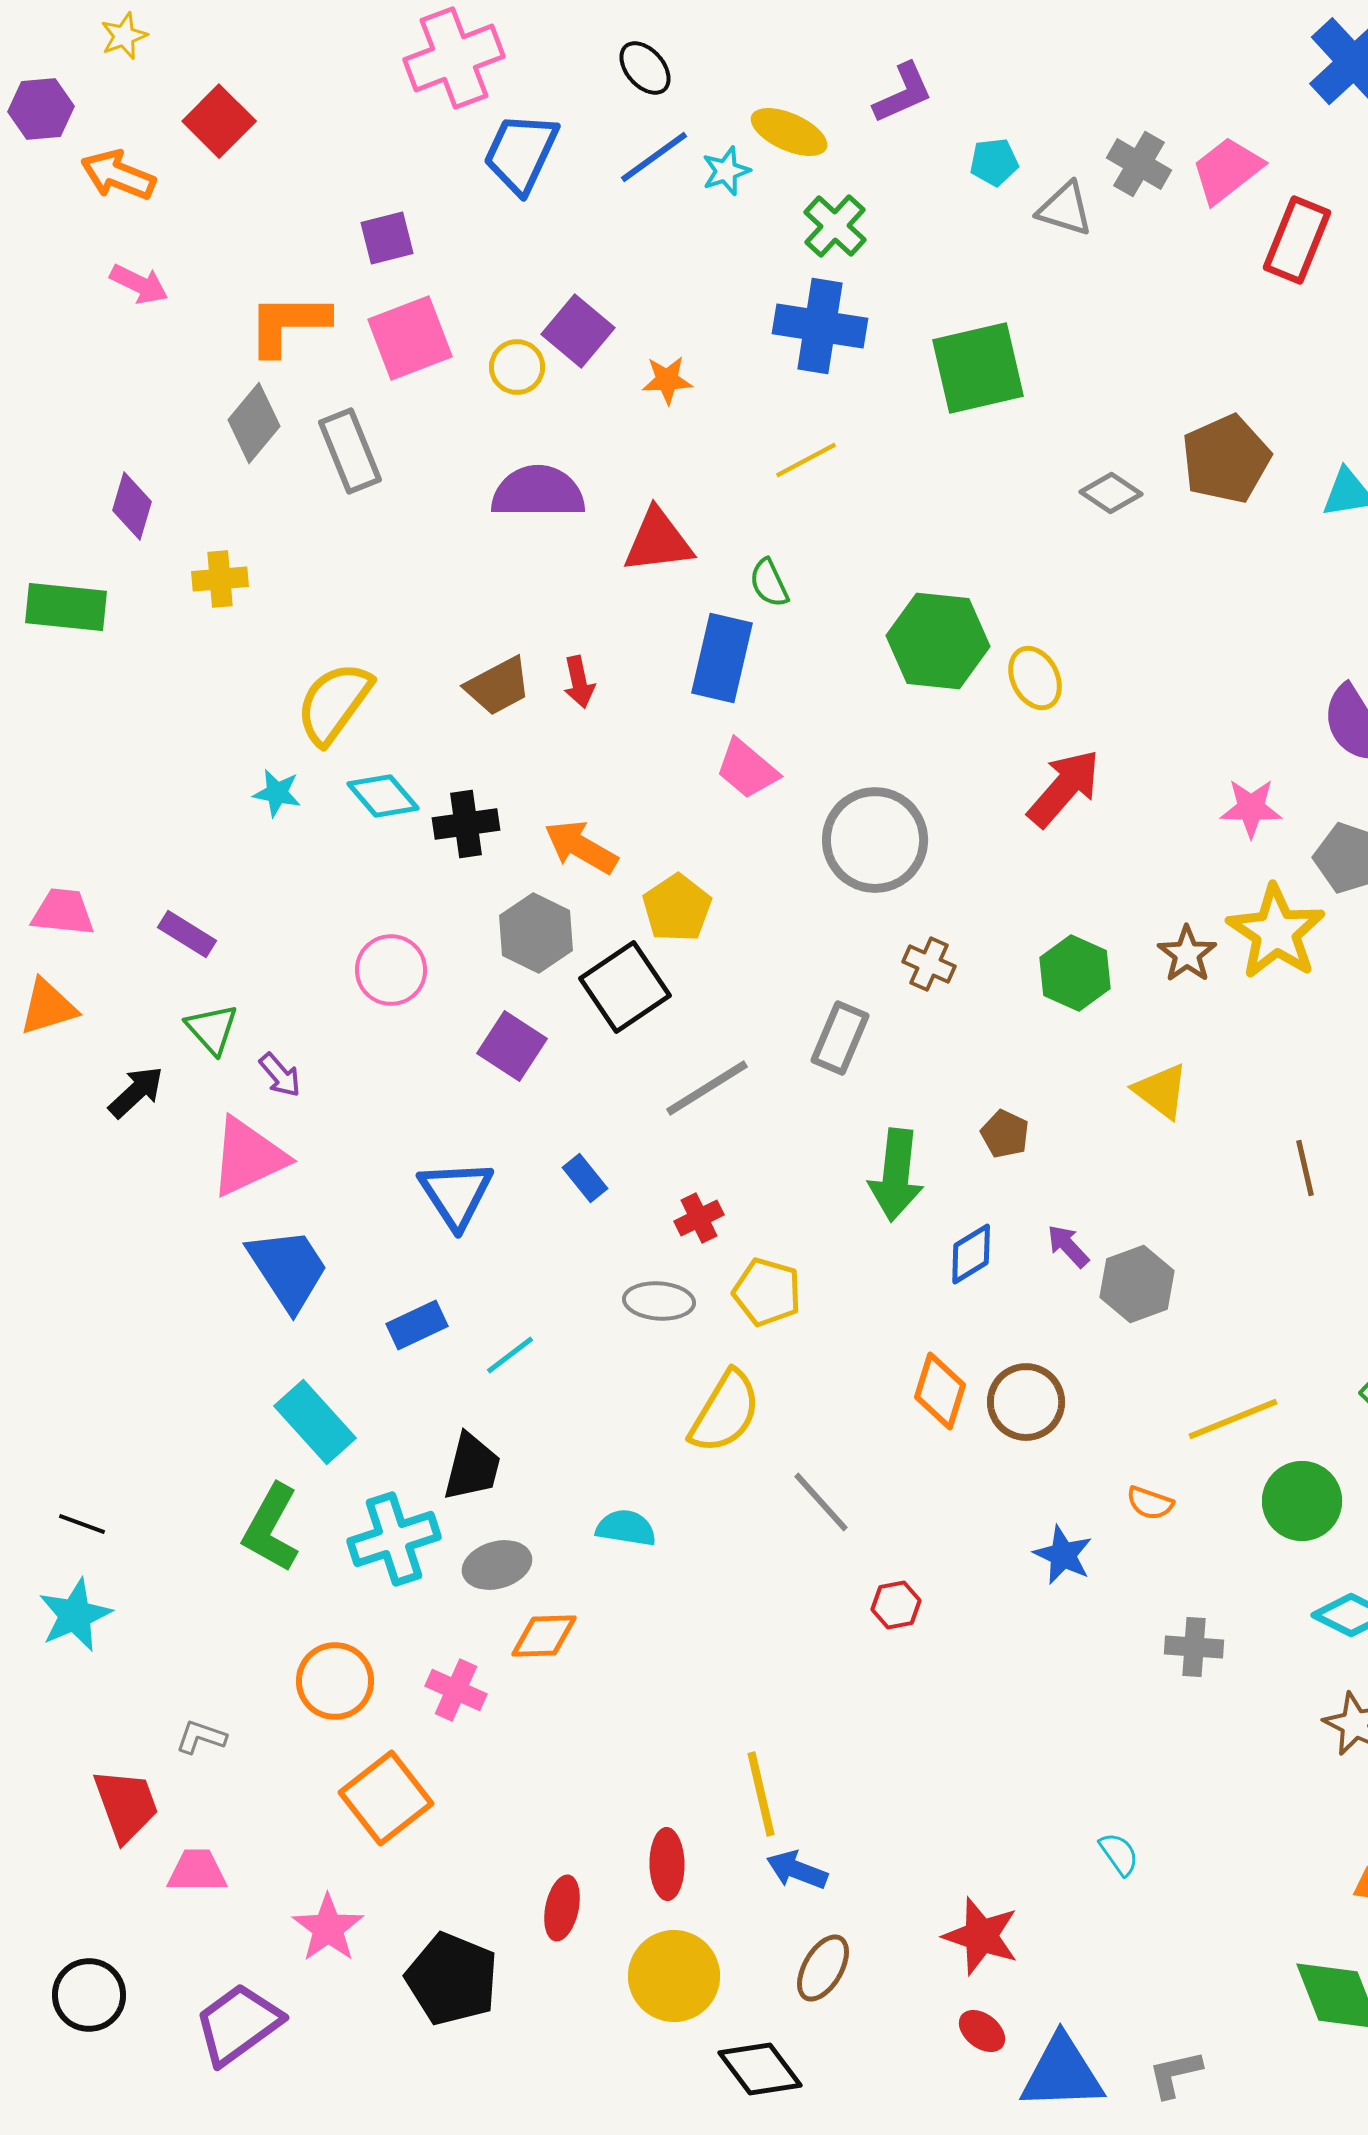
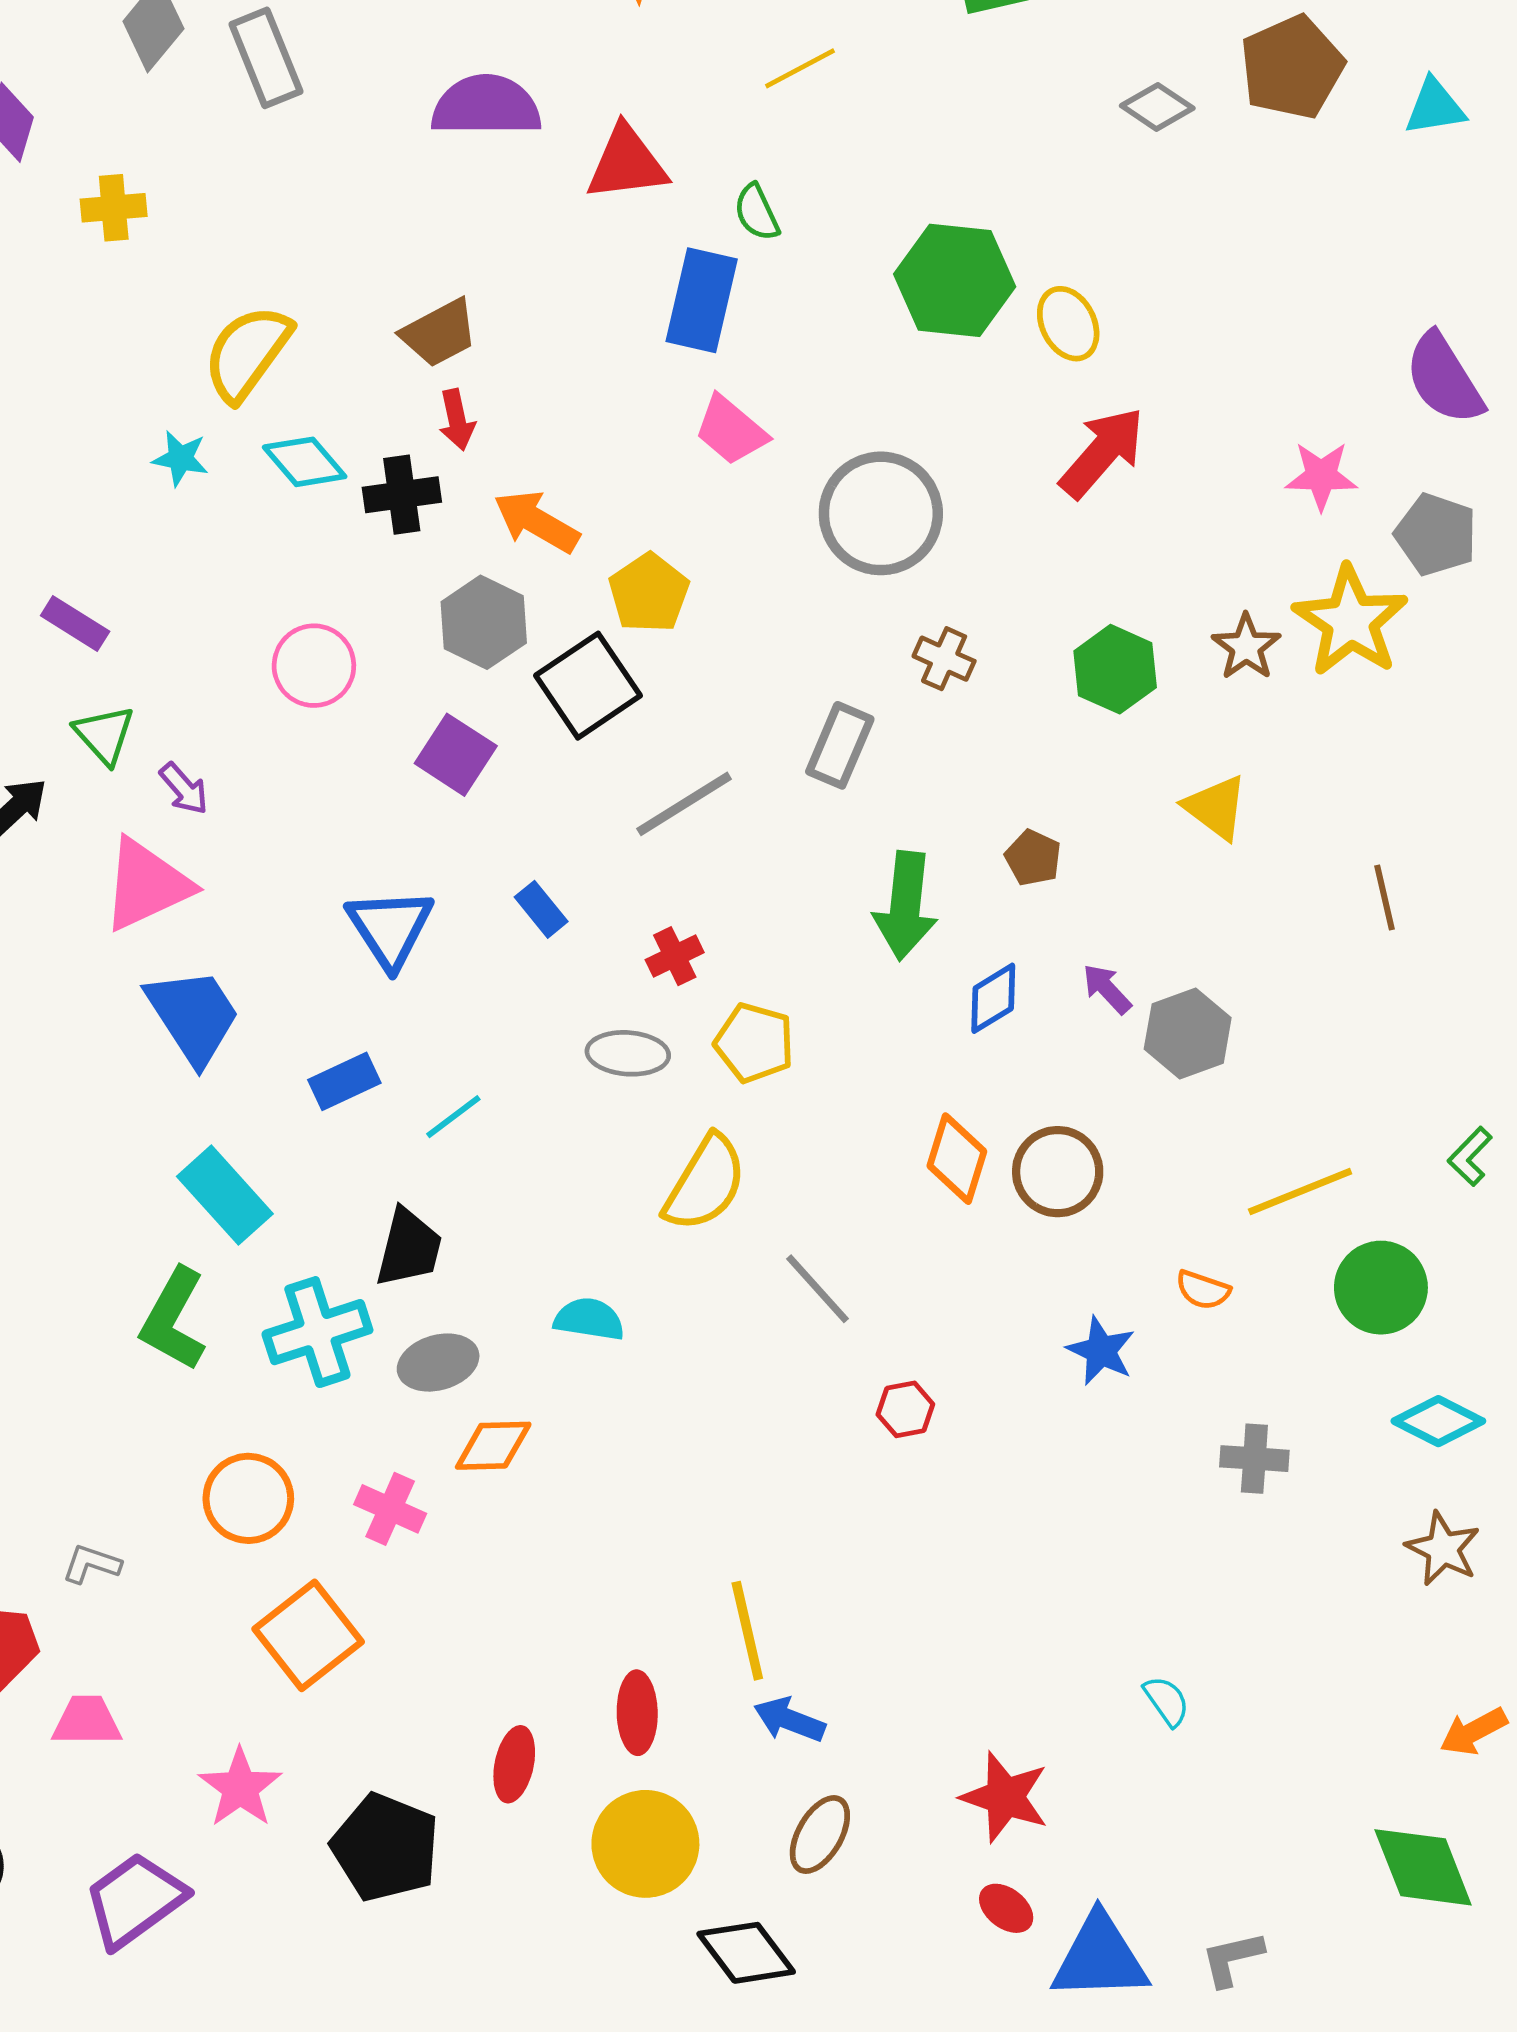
red arrow: (579, 682) -> (457, 420), moved

